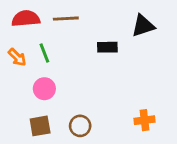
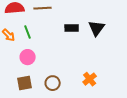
black triangle: (143, 26) -> (97, 28), moved, turned -36
orange cross: (144, 120) -> (90, 79), moved, turned -32

